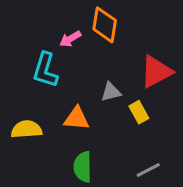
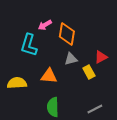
orange diamond: (105, 25) -> (67, 34), moved
red triangle: (156, 72) -> (101, 57), moved, size x0.6

